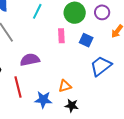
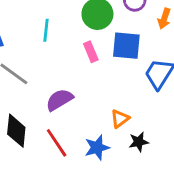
blue square: (86, 40) -> (126, 46), size x1.5

